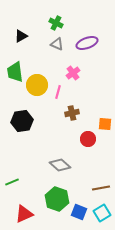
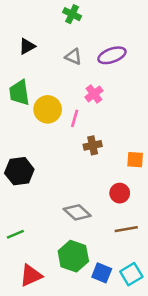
green cross: (56, 23) -> (72, 14), moved
black hexagon: (22, 121) -> (19, 171), moved
red circle: (88, 139) -> (120, 193), moved
brown line: (101, 188) -> (126, 229), moved

